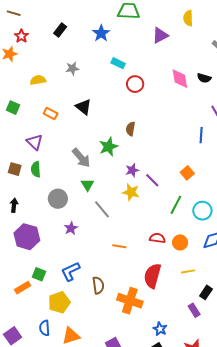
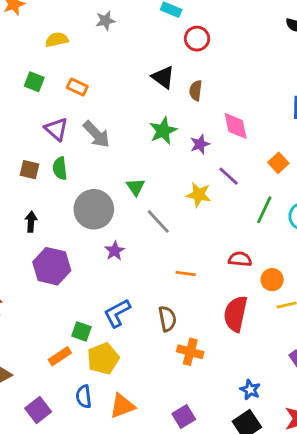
pink diamond: (180, 79) -> (236, 126), moved
black triangle: (83, 107) -> (163, 77), moved
green square: (13, 108) -> (34, 82), moved
brown semicircle: (130, 129) -> (196, 90), moved
gray arrow: (81, 158) -> (96, 134), moved
purple star: (132, 170) -> (200, 144), moved
gray circle: (58, 199) -> (94, 209), size x1.4
orange circle: (180, 242) -> (272, 280), moved
green square: (39, 274) -> (81, 331), moved
brown semicircle: (98, 285) -> (167, 319), moved
orange rectangle: (23, 288) -> (60, 356), moved
orange cross: (130, 301) -> (190, 352), moved, size x0.7

